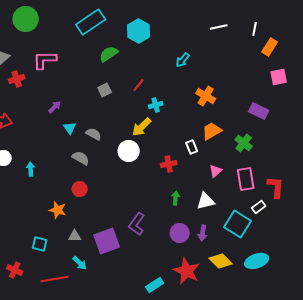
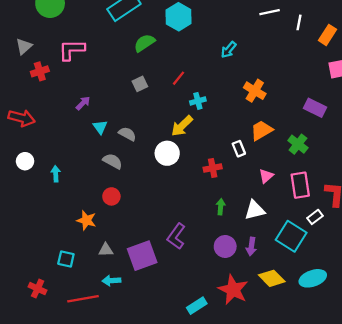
white line: (255, 29) -> (299, 22), moved
cyan arrow: (80, 263) -> (111, 281), turned 133

